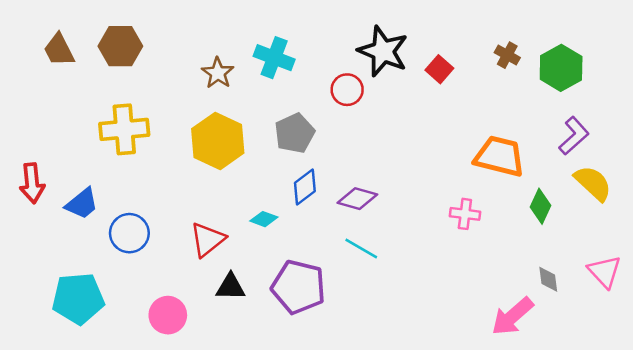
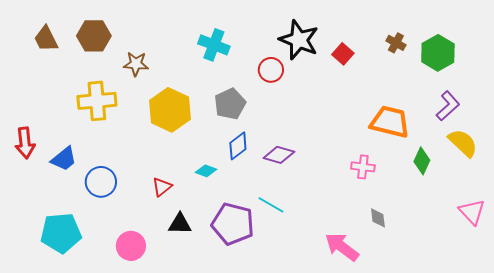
brown star: (218, 73) -> (136, 64), moved, turned -30
red triangle: (208, 240) -> (162, 187), size x0.7
cyan line: (361, 248) -> (271, 205), moved
gray diamond: (548, 279) -> (378, 218), moved
pink arrow: (512, 316) -> (342, 247), moved, turned 78

